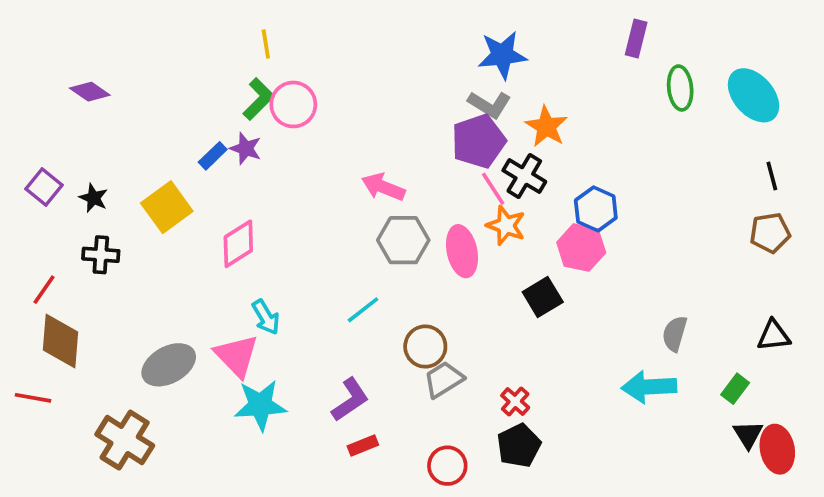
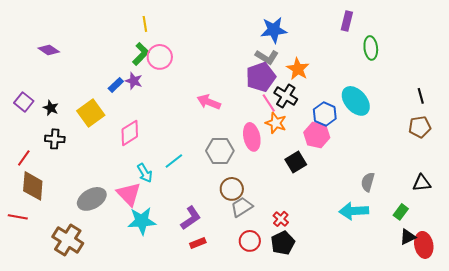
cyan ellipse: (753, 95) -> (356, 101), moved
gray hexagon: (403, 240) -> (220, 151), moved
cyan line: (363, 310) -> (174, 161), moved
black triangle: (748, 434) -> (408, 237), turned 36
red circle: (447, 466) -> (250, 241), moved

